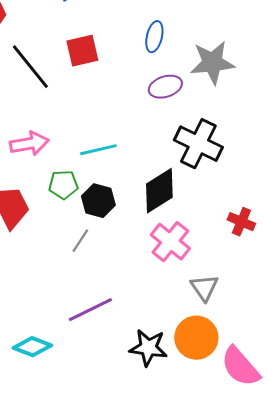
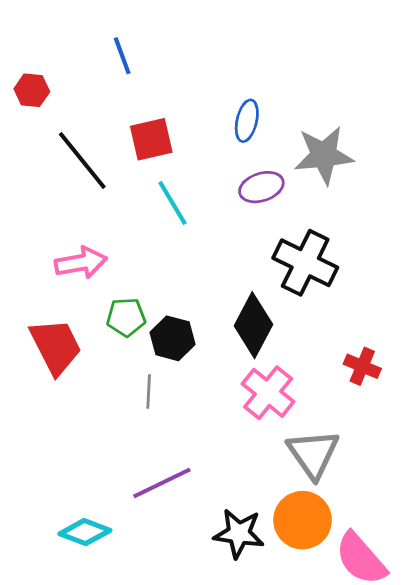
cyan line: (98, 150) -> (172, 203), moved, turned 72
black diamond: (159, 191) -> (253, 325), turned -30
gray line: (80, 241) -> (149, 391), turned -30
gray triangle: (204, 288) -> (313, 454), size x1.4

